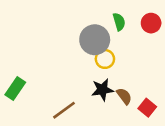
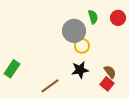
brown semicircle: (124, 96) -> (110, 72), moved
red square: (147, 108) -> (107, 84), moved

